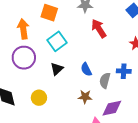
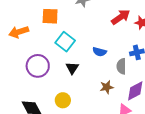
orange arrow: (23, 29) -> (19, 32), moved, turned -84
red arrow: (99, 29) -> (121, 17), moved, turned 102
blue semicircle: (86, 69) -> (100, 52), moved, turned -32

